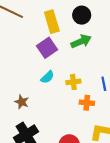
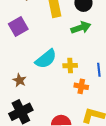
purple square: (47, 48) -> (18, 27), moved
cyan semicircle: (47, 77) -> (46, 59), size x1.6

